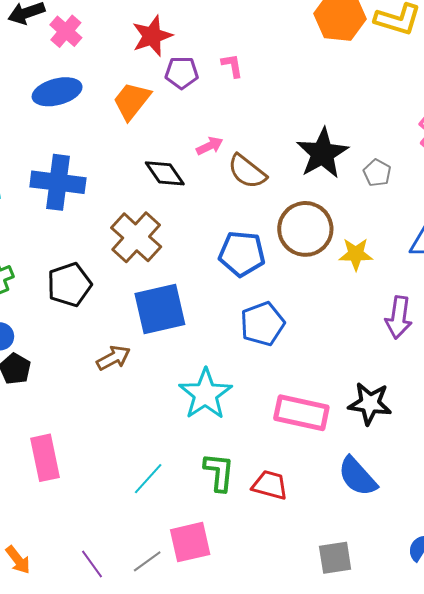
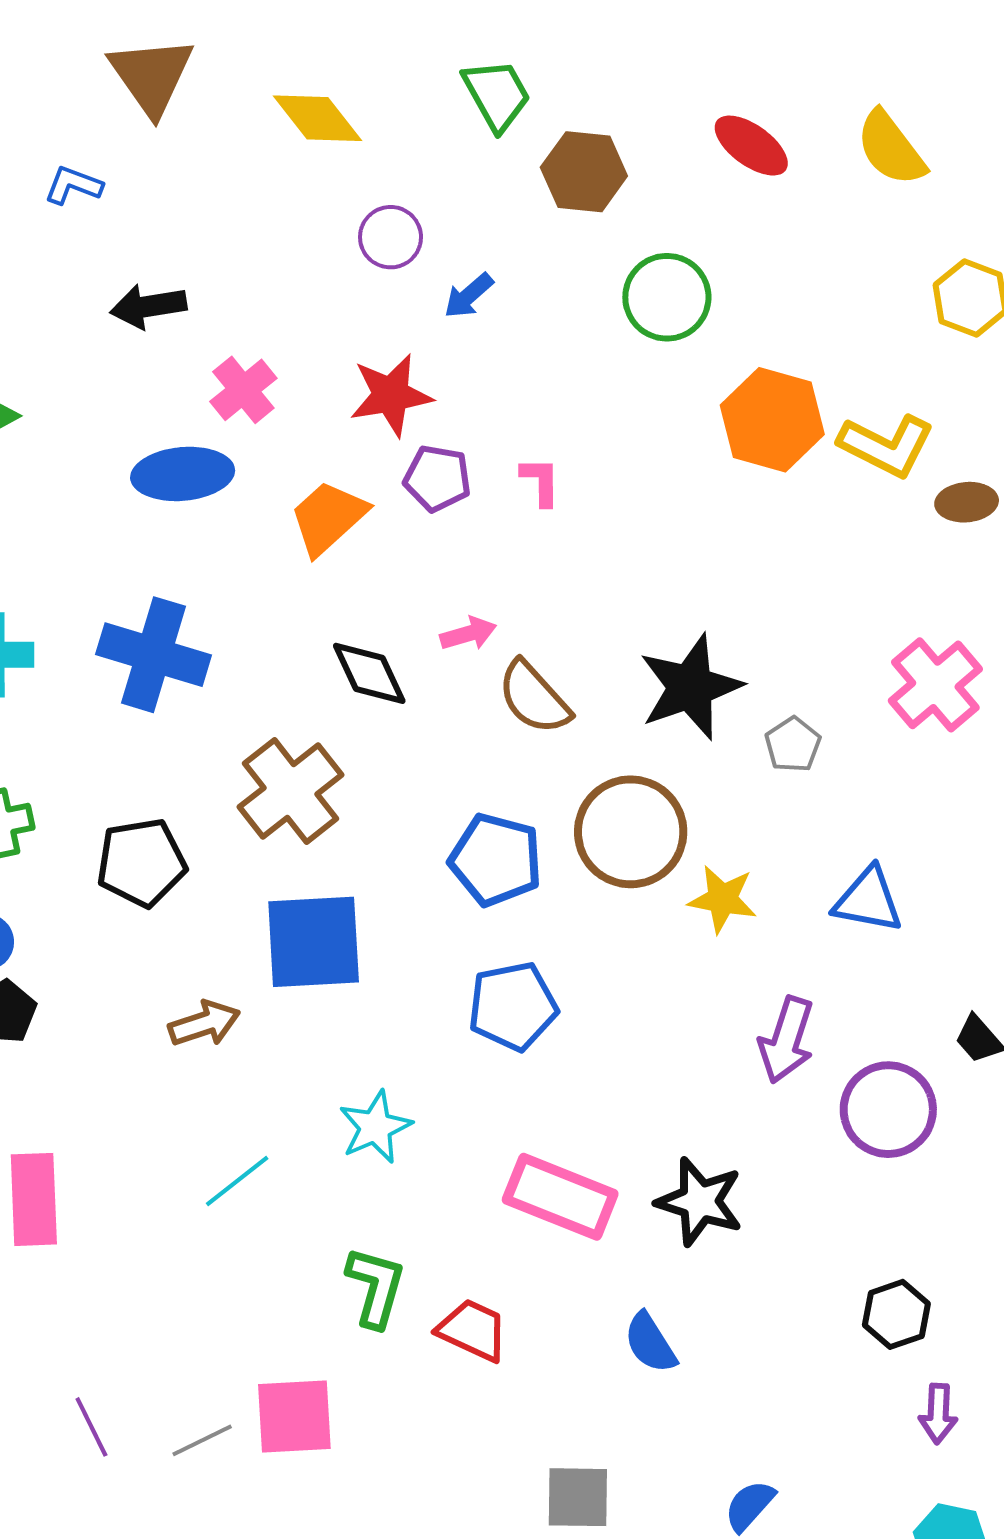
pink cross: (66, 31) -> (243, 390), moved
cyan star: (205, 394) -> (375, 1127), size x0.7
blue semicircle: (357, 476) -> (650, 1343), size x0.7
cyan line: (148, 479) -> (237, 1181), moved

